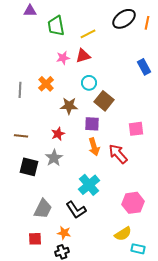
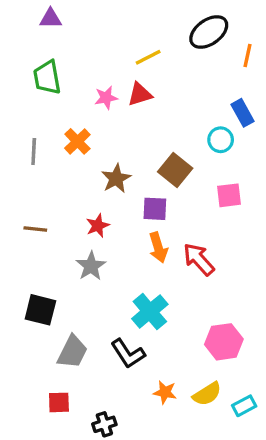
orange line: (147, 23) -> (247, 56), moved
green trapezoid: (56, 26) -> (47, 77), moved
cyan circle: (89, 83) -> (221, 140), moved
brown star: (69, 106) -> (116, 178), turned -30
pink square: (136, 129) -> (229, 195), moved
black square: (29, 167) -> (40, 310), moved
orange star: (64, 233) -> (165, 392), moved
cyan rectangle: (138, 249) -> (244, 406), moved, turned -40

